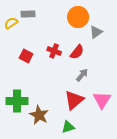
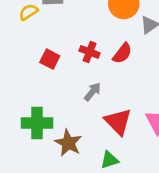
gray arrow: (82, 75) -> (92, 92), moved
red triangle: (74, 100) -> (118, 122), turned -35

